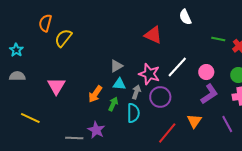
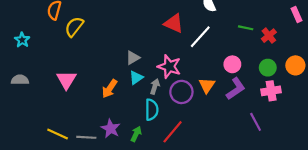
white line: (177, 67) -> (200, 37), moved
gray semicircle: (17, 76) -> (20, 80), moved
cyan triangle: (119, 84) -> (136, 78), turned -40
green arrow: (113, 104) -> (136, 134), moved
yellow line: (30, 118) -> (58, 134), moved
orange triangle: (194, 121) -> (207, 85), moved
red line: (167, 133) -> (173, 132), moved

